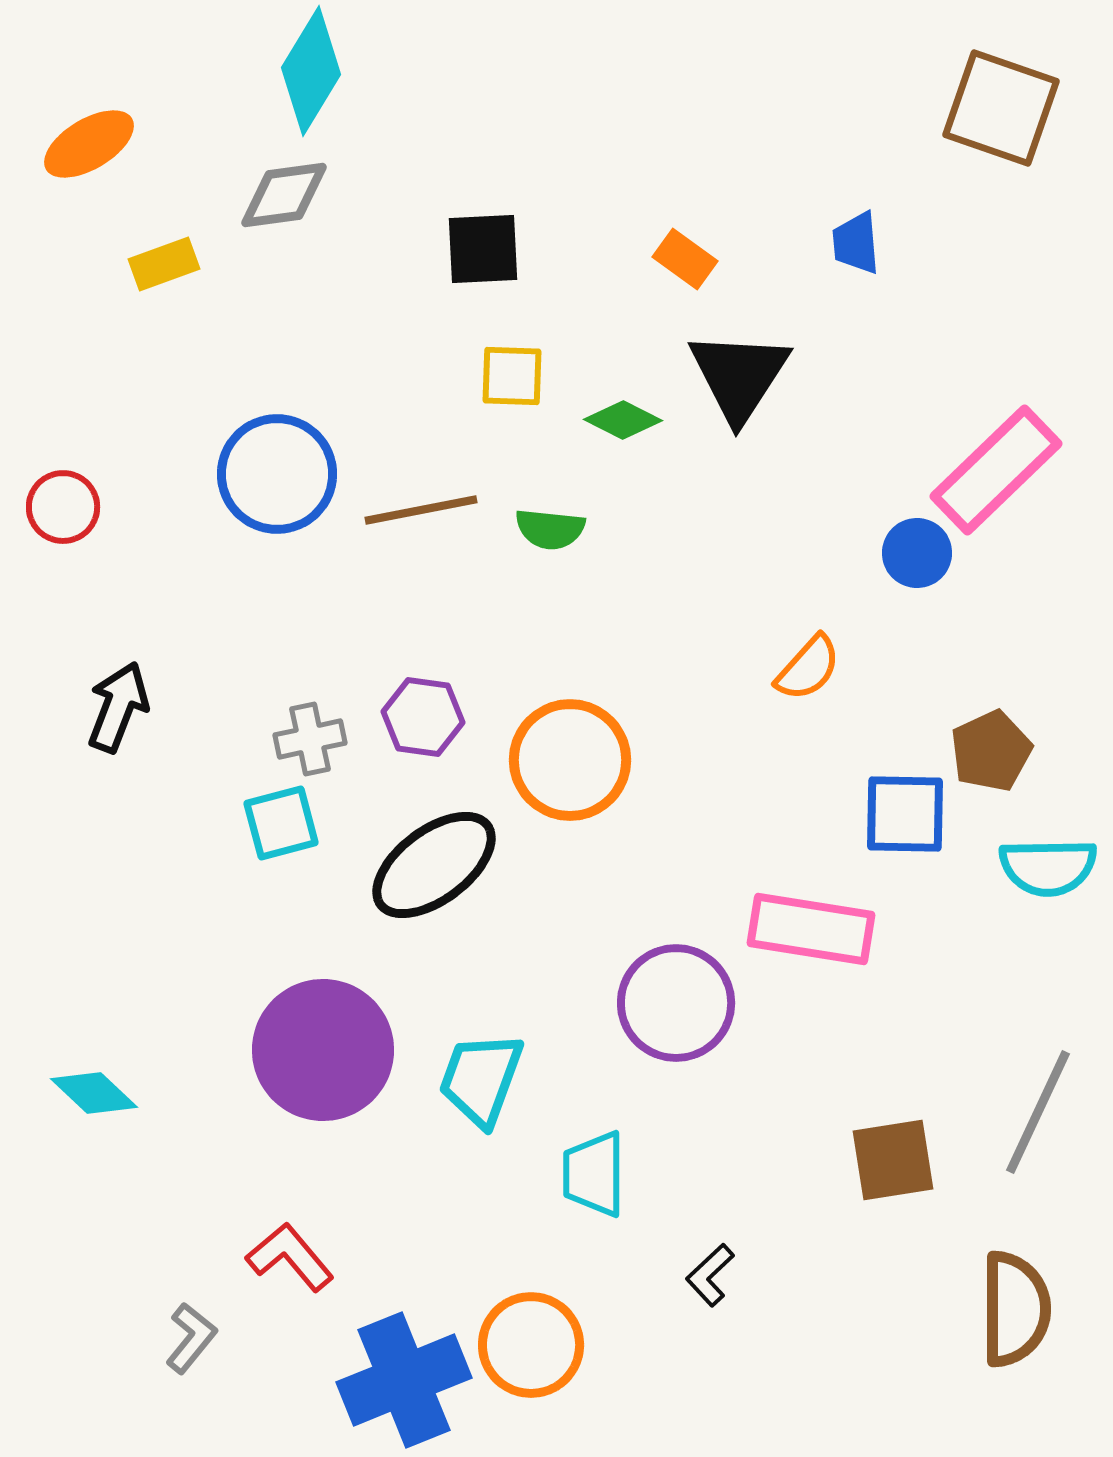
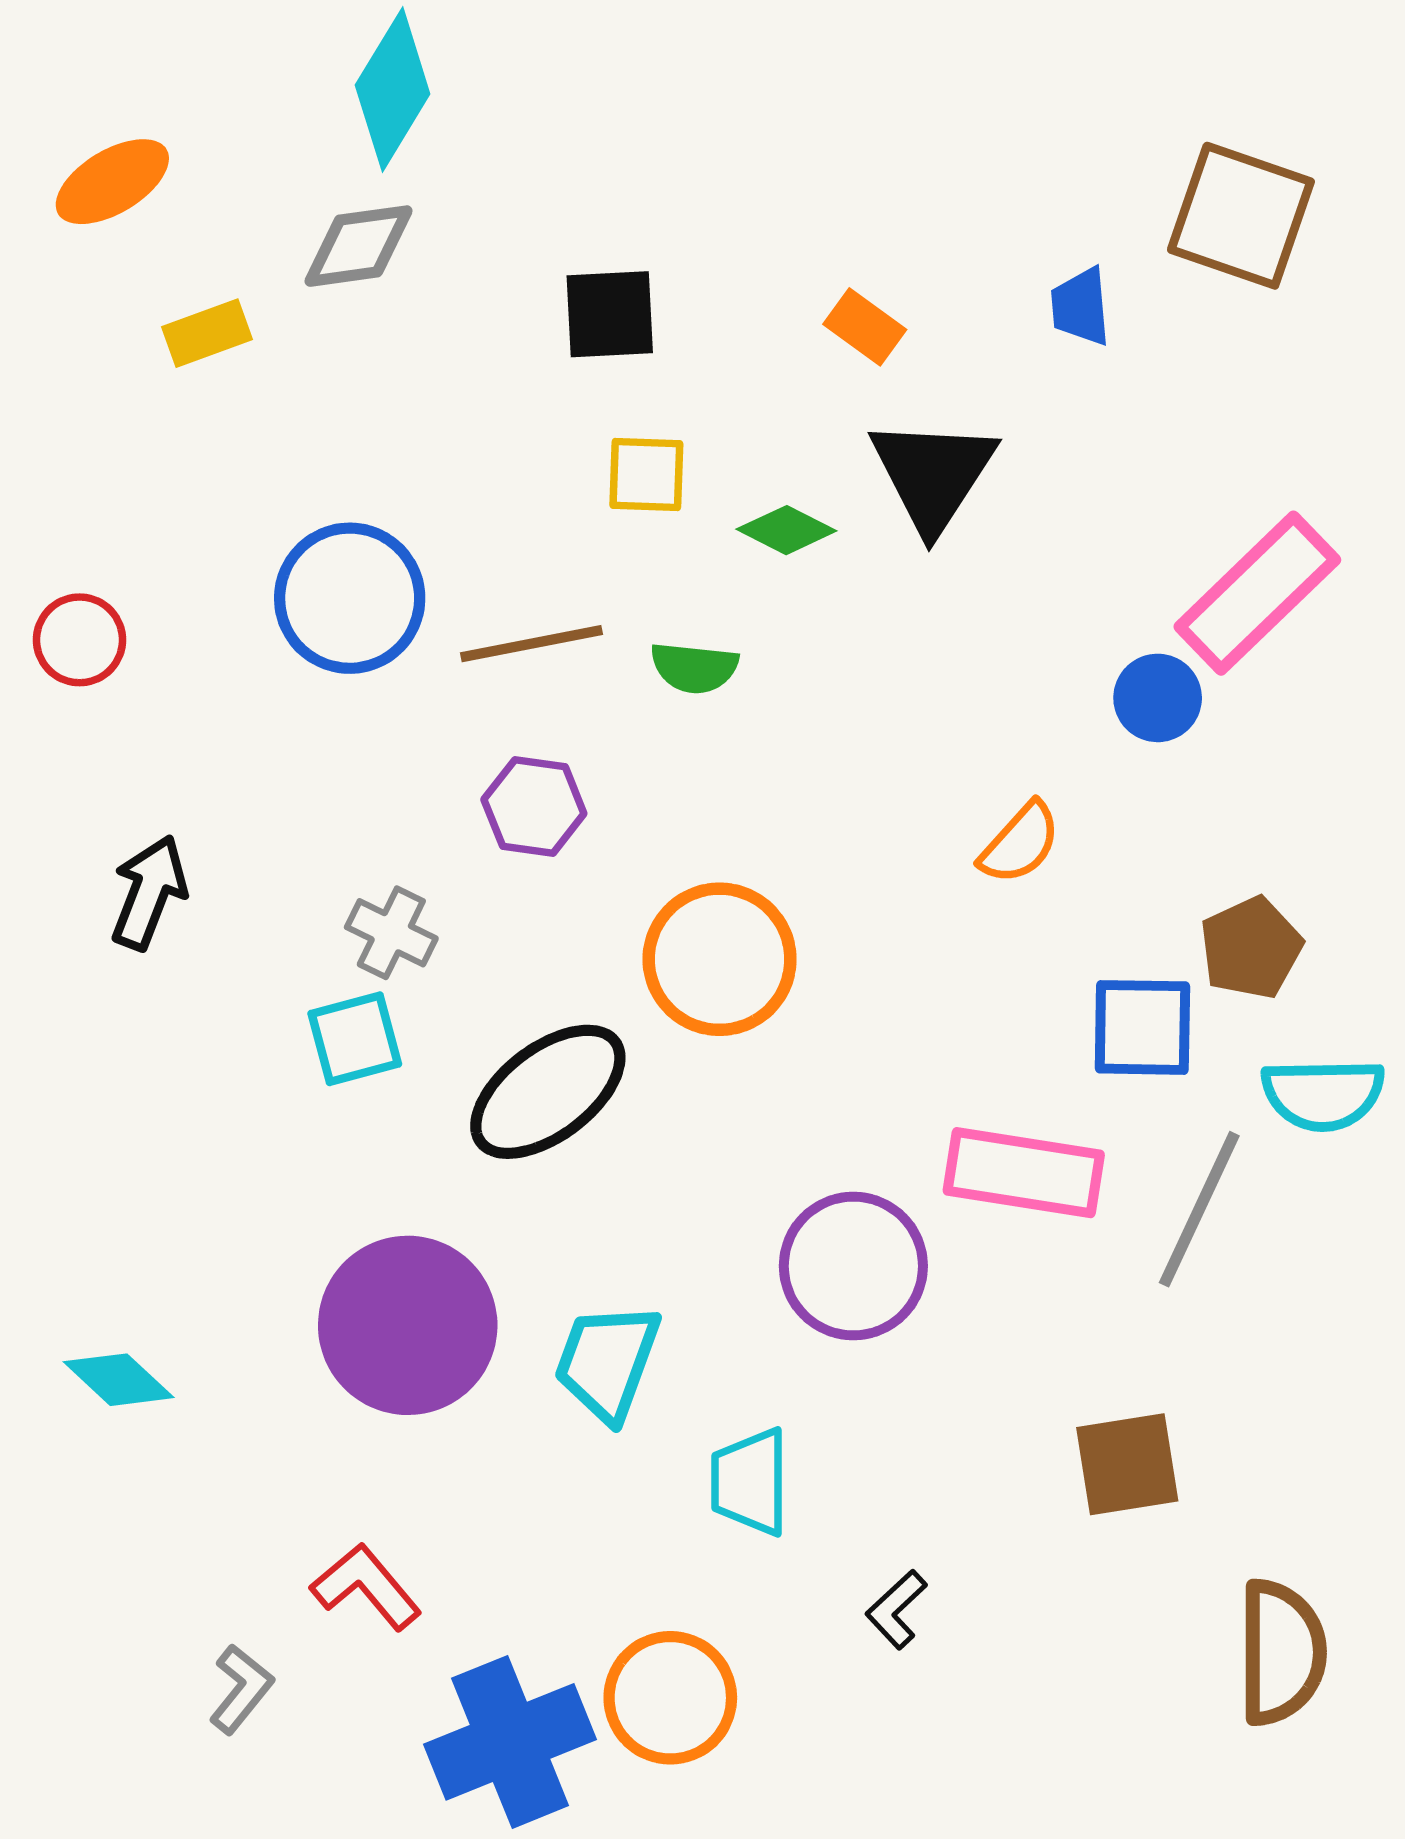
brown square: (1001, 108) -> (1241, 216), moved
purple hexagon: (423, 717) -> (534, 807), moved
gray cross: (310, 739) -> (391, 933), turned 38
gray line: (1038, 1112) -> (1199, 1209), moved

